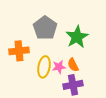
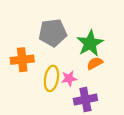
gray pentagon: (45, 28) -> (53, 33), turned 30
orange semicircle: (73, 65) -> (95, 63), moved, turned 88

